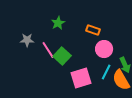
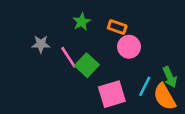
orange rectangle: (93, 30) -> (117, 27), moved
pink circle: (104, 49) -> (129, 47), moved

